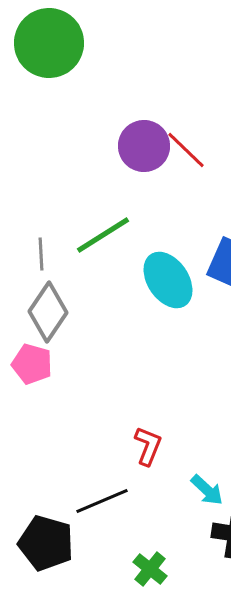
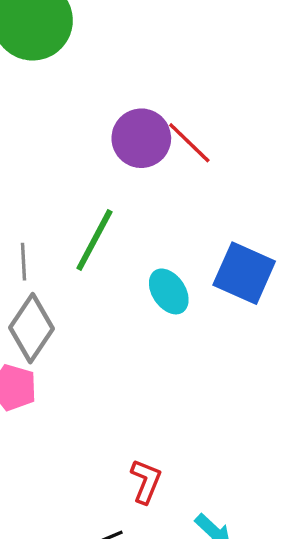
green line: (103, 235) -> (94, 240), turned -30
cyan ellipse: (168, 280) -> (169, 291), size x0.7

